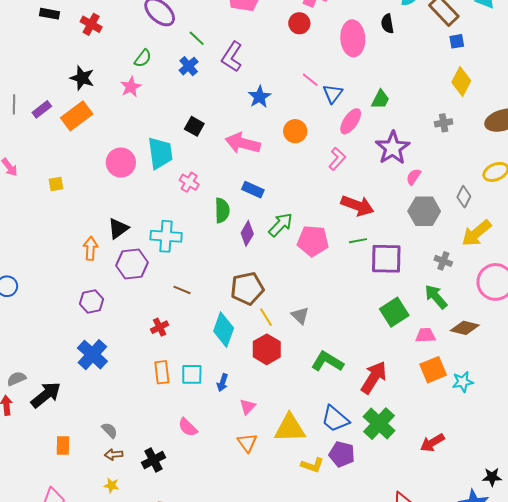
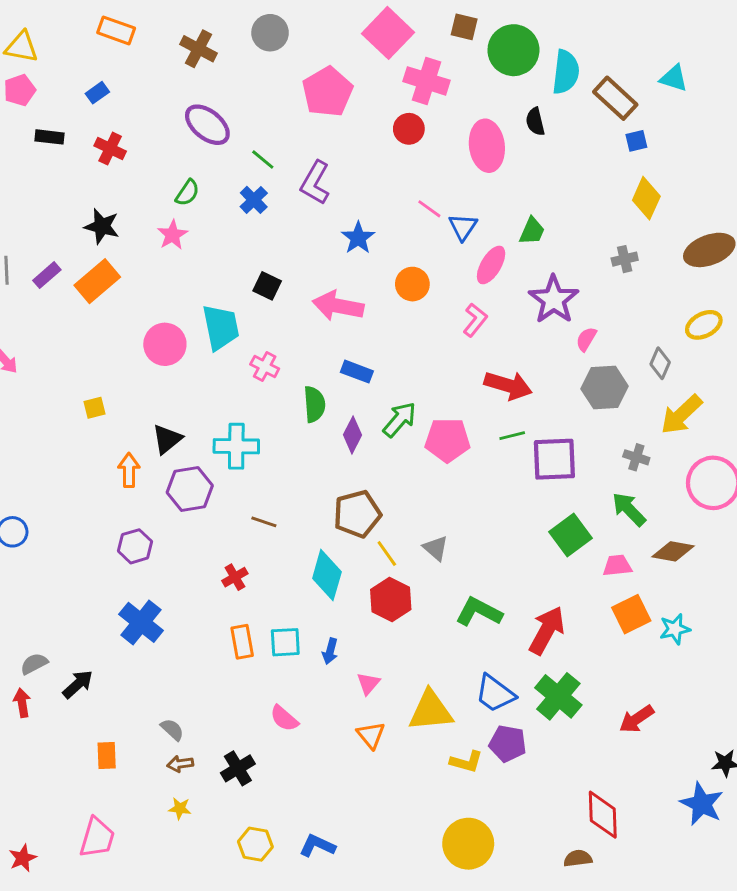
yellow square: (56, 184) -> (94, 408), moved
black arrow: (46, 395) -> (78, 684), size x0.7

